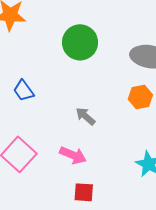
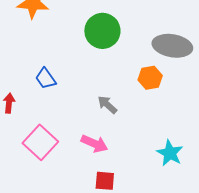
orange hexagon: (140, 97) -> (150, 78), moved

